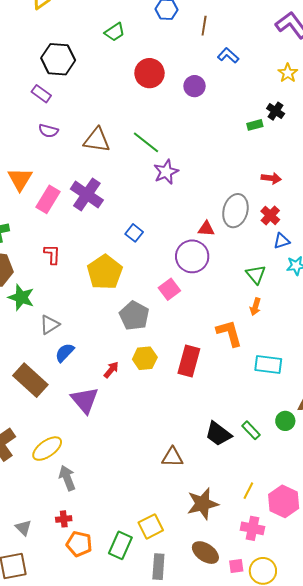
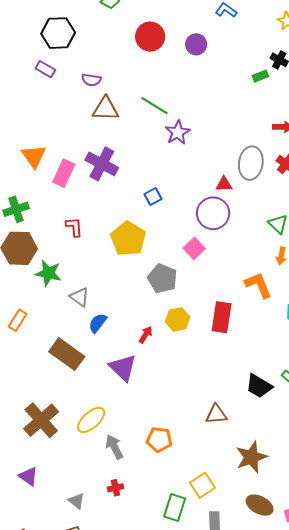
purple semicircle: (48, 131) -> (91, 80), moved
blue square: (134, 233) -> (153, 197), turned 30
gray triangle: (50, 325) -> (79, 297), turned -45
orange pentagon: (79, 544) -> (159, 440), moved

